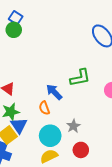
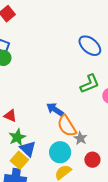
green L-shape: (80, 78) -> (90, 84), moved
orange semicircle: (44, 108) -> (67, 126), moved, size x1.6

